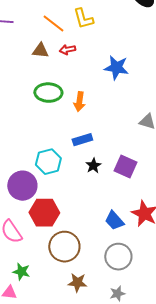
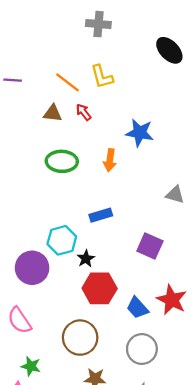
red arrow: (67, 50) -> (84, 112), turned 63
orange arrow: (79, 102) -> (110, 160), moved
black star: (93, 166) -> (86, 259), moved
red hexagon: (44, 213) -> (100, 288), moved

